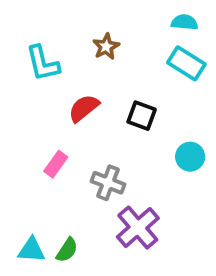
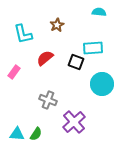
cyan rectangle: (186, 63) -> (93, 48), moved, turned -36
cyan circle: (190, 157) -> (102, 84), size x1.5
pink rectangle: (56, 164) -> (14, 72), moved
gray cross: (108, 183) -> (48, 100), moved

